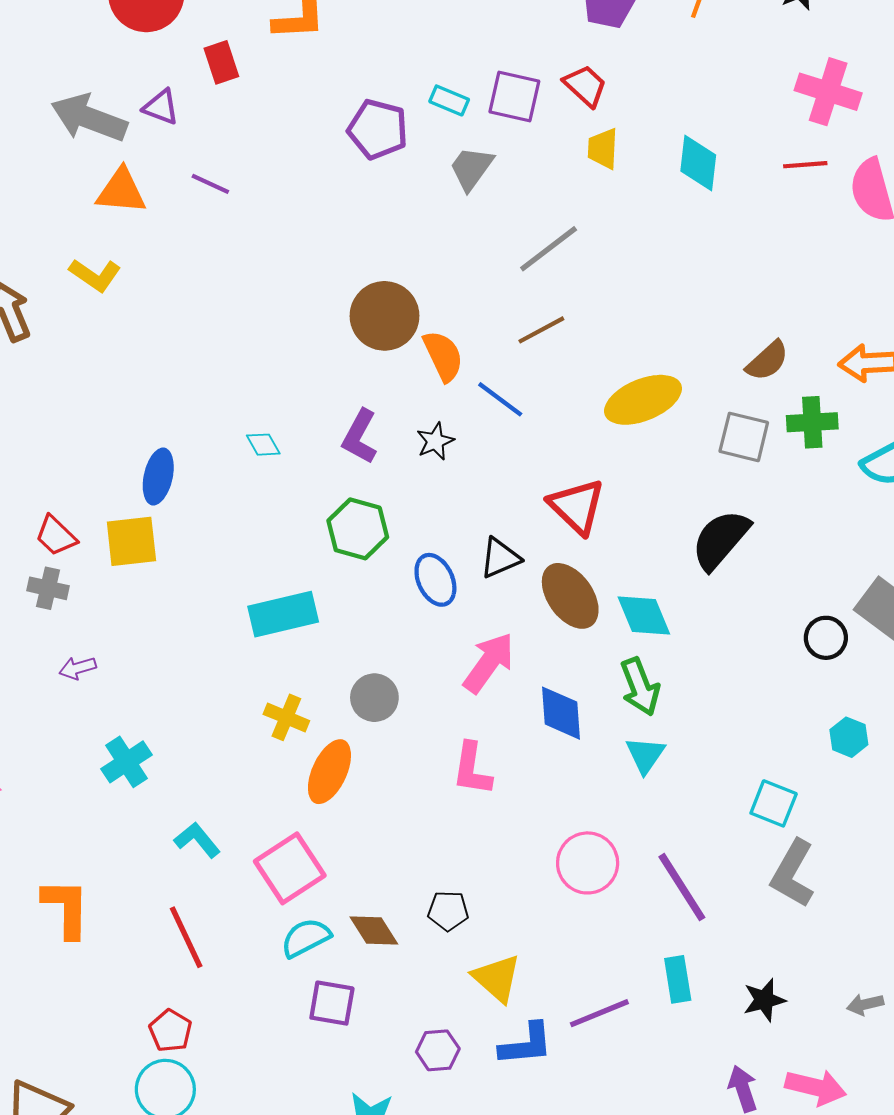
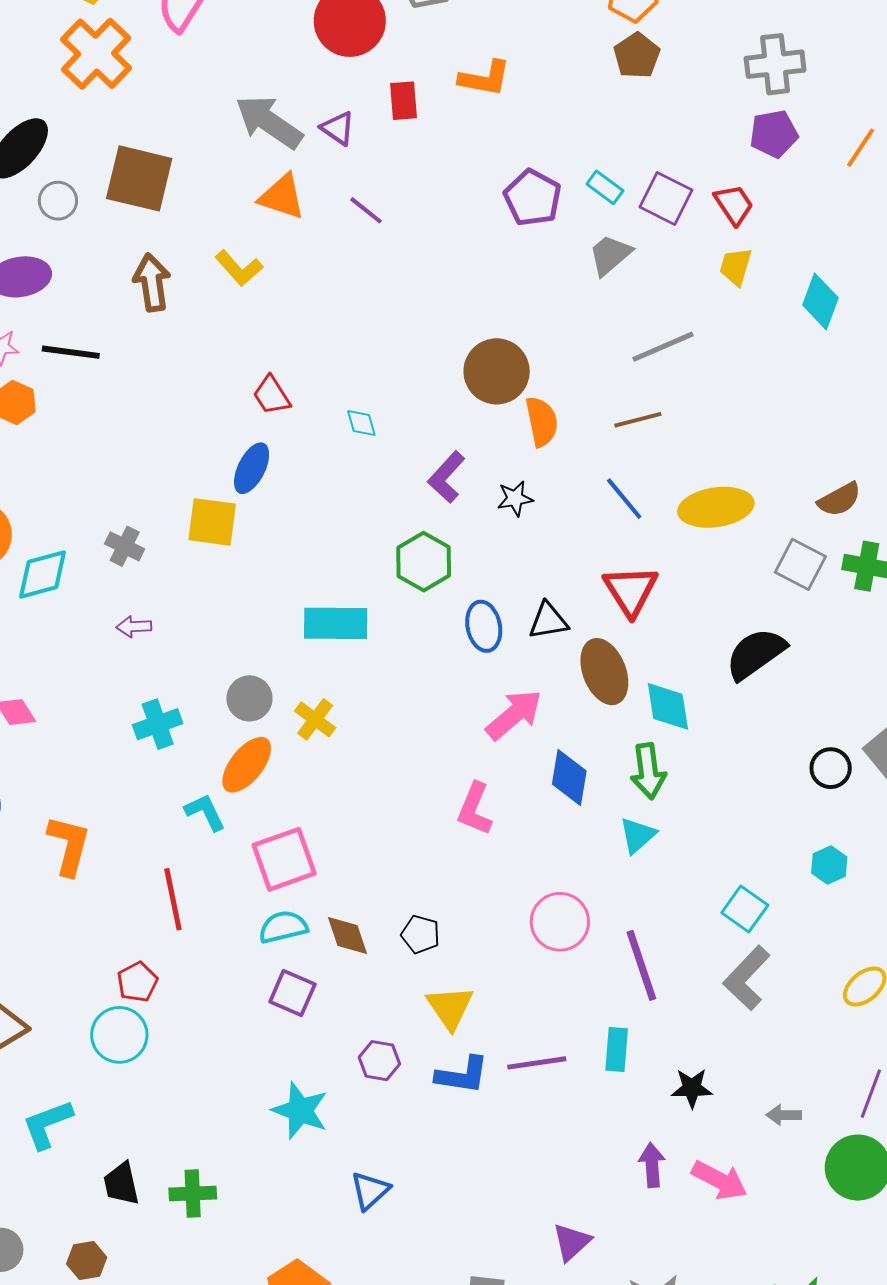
blue line: (500, 399) -> (624, 499), moved
cyan diamond: (263, 445) -> (361, 423), moved
red trapezoid: (56, 536) -> (272, 395), moved
gray circle: (374, 698) -> (250, 698), moved
orange ellipse: (329, 772) -> (247, 765), moved

